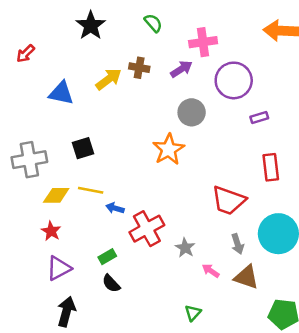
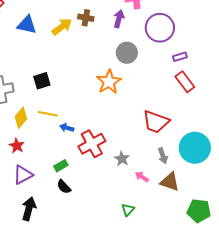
purple arrow: (181, 69) -> (119, 19), turned -42
blue triangle: (61, 93) -> (27, 25), moved
red rectangle: (271, 167) -> (185, 82), moved, turned -30
yellow diamond: (56, 195) -> (21, 118), turned -50

